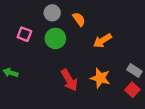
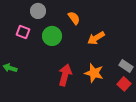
gray circle: (52, 13) -> (38, 11), moved
red arrow: (69, 80) -> (65, 75), turned -135

